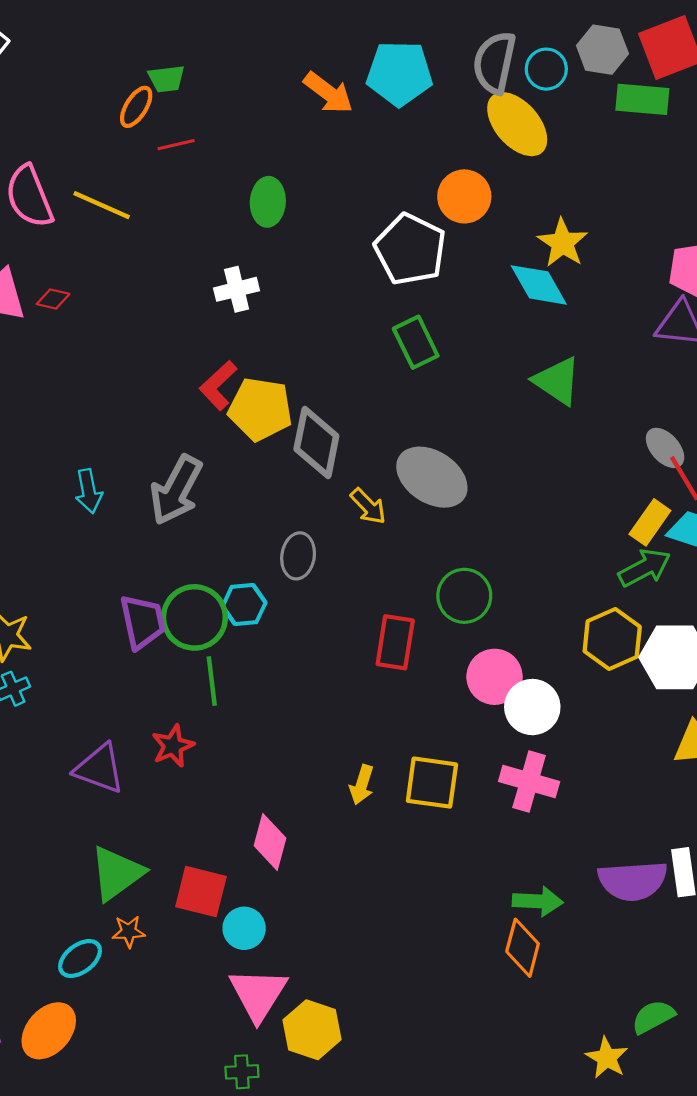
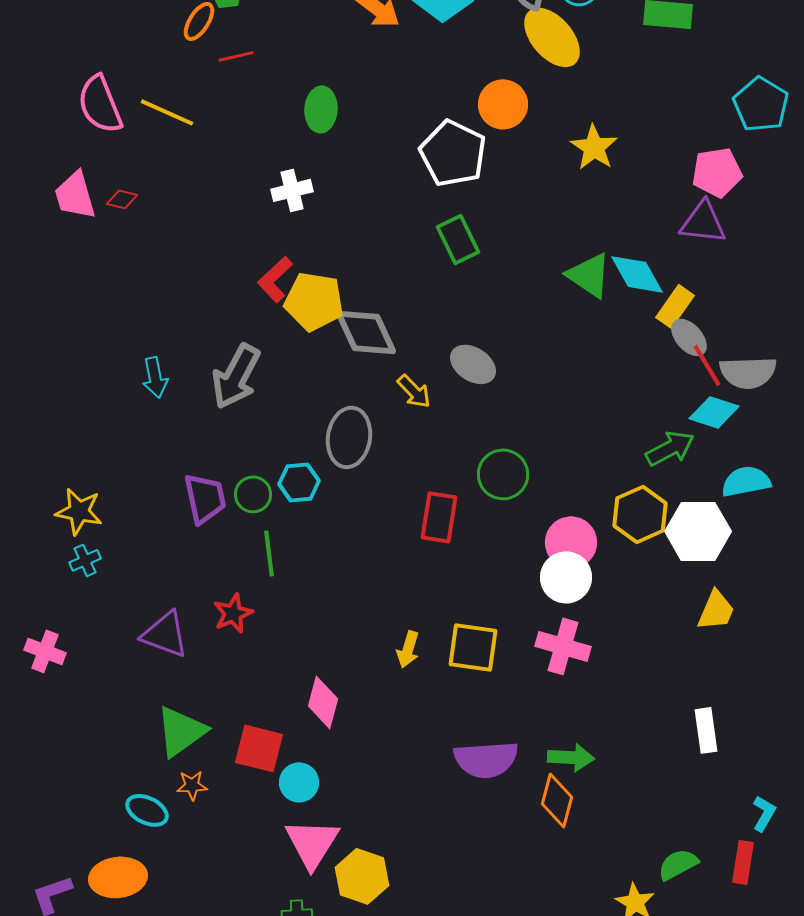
cyan diamond: (539, 285) -> (637, 274), moved
gray diamond: (316, 443) -> (366, 332), turned -36
gray ellipse: (432, 477) -> (473, 364), size x0.7
yellow rectangle: (650, 522) -> (675, 306), moved
gray ellipse: (298, 556) -> (349, 437), size x1.4
green circle: (194, 617) -> (253, 494), size x0.6
pink circle: (495, 677) -> (571, 542), moved
purple semicircle: (633, 881) -> (486, 759), moved
cyan ellipse: (80, 959) -> (147, 810), turned 63
orange ellipse: (49, 1031) -> (118, 877), turned 42

